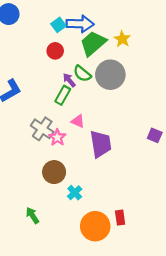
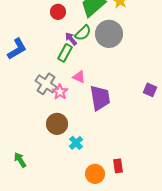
green semicircle: (82, 74) -> (83, 33), turned -84
green arrow: (32, 215) -> (20, 160), moved
orange circle: (95, 226) -> (95, 174), size x0.7

